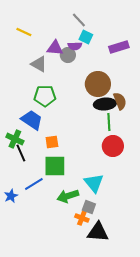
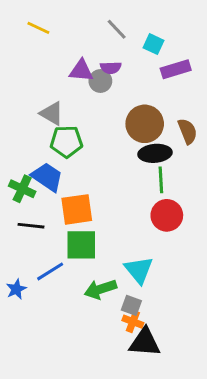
yellow line: (24, 32) -> (38, 28), moved
cyan square: (86, 37) -> (154, 44), moved
gray triangle: (39, 64) -> (52, 113), moved
brown semicircle: (120, 101) -> (187, 131), moved
green cross: (15, 139) -> (22, 189), moved
orange square: (52, 142) -> (77, 209), size x1.6
black line: (21, 153) -> (31, 226), turned -60
orange cross: (82, 218) -> (133, 322), moved

